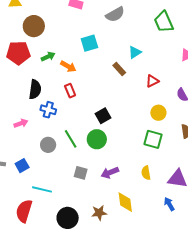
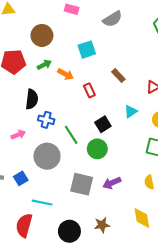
brown circle: (34, 26) -> (42, 35), moved
cyan triangle: (135, 52) -> (131, 111), moved
red rectangle: (70, 91) -> (89, 90), moved
green line: (71, 139) -> (71, 135), moved
gray circle: (48, 145) -> (47, 156), size x1.6
gray square: (81, 173) -> (82, 184), size x1.6
yellow diamond: (125, 202) -> (142, 218), moved

